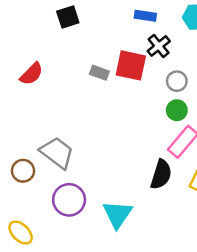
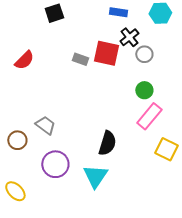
gray circle: (177, 81) -> (144, 54), moved
gray trapezoid: (57, 153) -> (45, 125), size x0.7
black semicircle: (161, 174) -> (107, 143), moved

